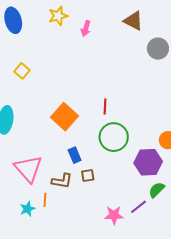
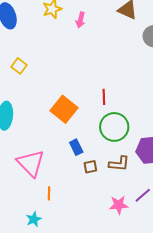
brown L-shape: (62, 181) -> (119, 164), moved
cyan star: (27, 209) -> (34, 219), moved

